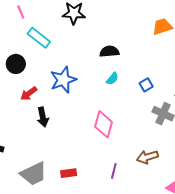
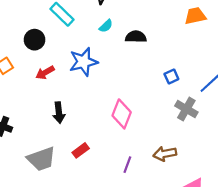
cyan semicircle: (112, 79) -> (106, 26), moved
black arrow: (43, 117) -> (59, 113), moved
red rectangle: (69, 173) -> (81, 150), moved, turned -35

